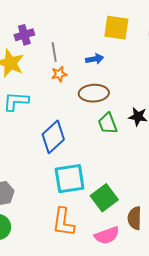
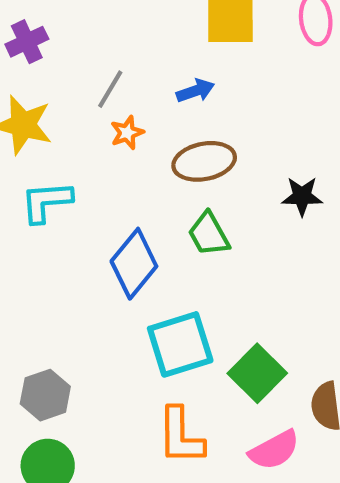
purple cross: (24, 35) -> (27, 42), moved
gray line: (54, 52) -> (110, 89), turned 48
green trapezoid: (108, 123) -> (209, 234), moved

